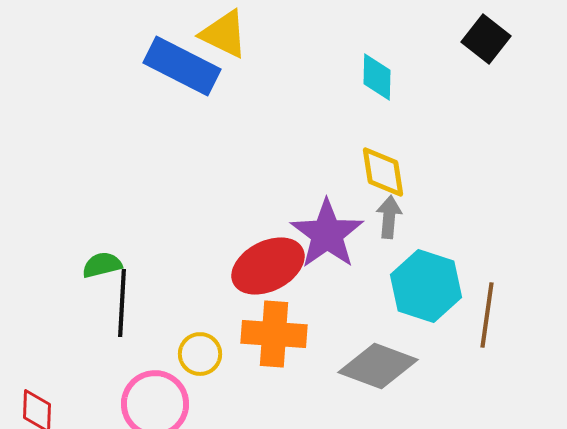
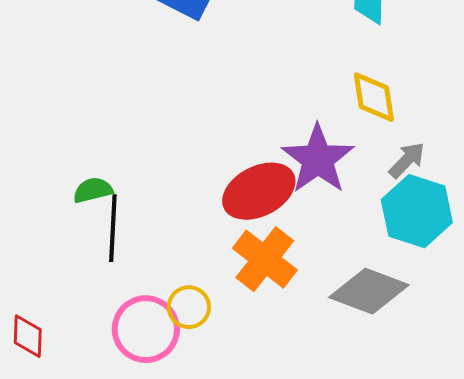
gray arrow: (389, 217) -> (407, 160), moved, turned 39
orange cross: (274, 334) -> (265, 259), turned 34
yellow circle: (200, 354) -> (189, 307), moved

